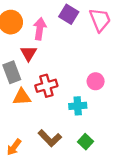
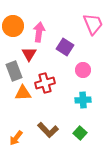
purple square: (69, 14) -> (65, 47), moved
pink circle: (96, 81) -> (83, 70), moved
cyan cross: (78, 106) -> (83, 100), moved

